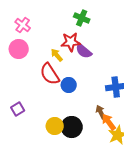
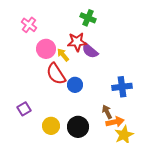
pink circle: (19, 49) -> (46, 49), moved
orange arrow: (109, 122) -> (115, 122), turned 114
yellow circle: (55, 126) -> (51, 126), moved

